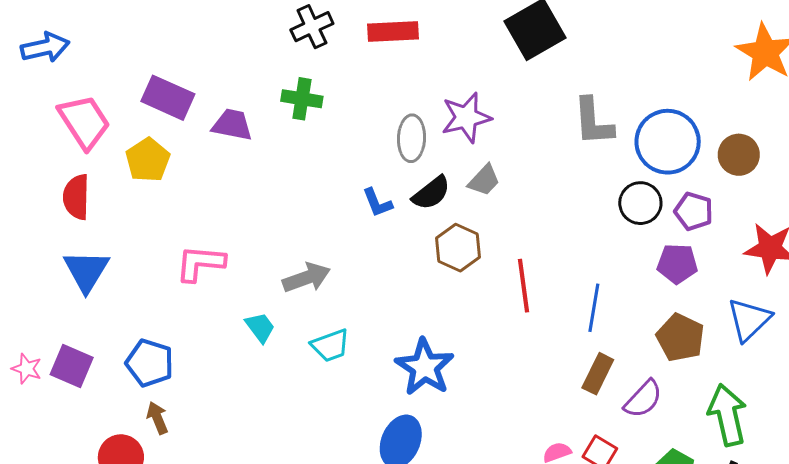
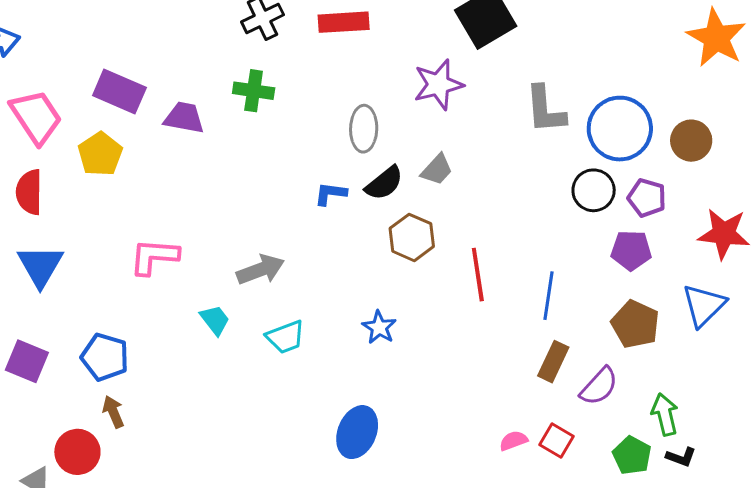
purple star: (466, 117) -> (438, 85), moved
blue L-shape: (377, 203) -> (330, 194), turned 120
blue star: (425, 367) -> (379, 327), moved, size x0.6
green arrow: (727, 415) -> (665, 414), moved, size x0.7

